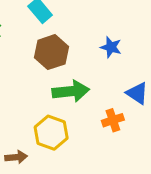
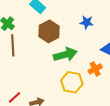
yellow hexagon: (51, 133) -> (72, 82), moved

